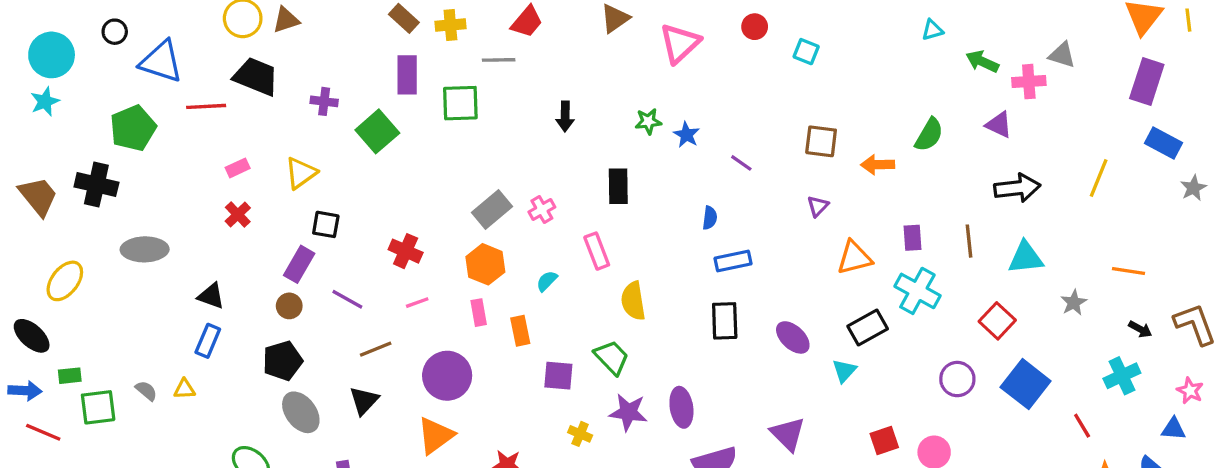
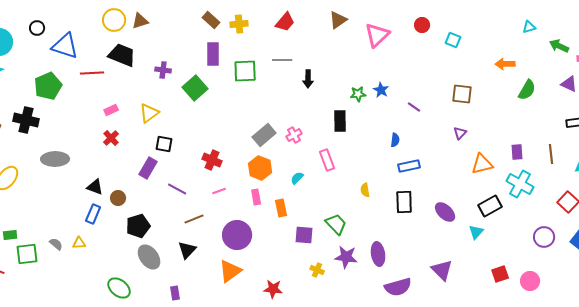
gray line: (499, 60) -> (282, 60), moved
green star: (648, 121) -> (358, 94), moved
orange arrow: (878, 165) -> (505, 64), moved
yellow semicircle: (633, 301) -> (365, 190), moved, size x0.6
brown circle: (289, 306) -> (118, 198), moved

